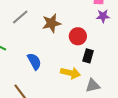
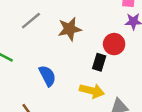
red circle: (78, 36) -> (114, 44), moved
black rectangle: (88, 56) -> (99, 62), moved

